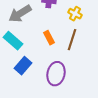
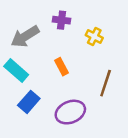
brown line: (72, 40) -> (106, 83), moved
purple ellipse: (56, 74) -> (70, 112), turned 55

